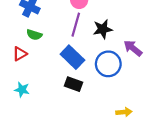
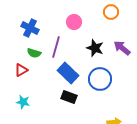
purple line: (76, 25) -> (56, 47), moved
black star: (103, 29) -> (95, 48), turned 30
purple arrow: (133, 48) -> (122, 48), moved

